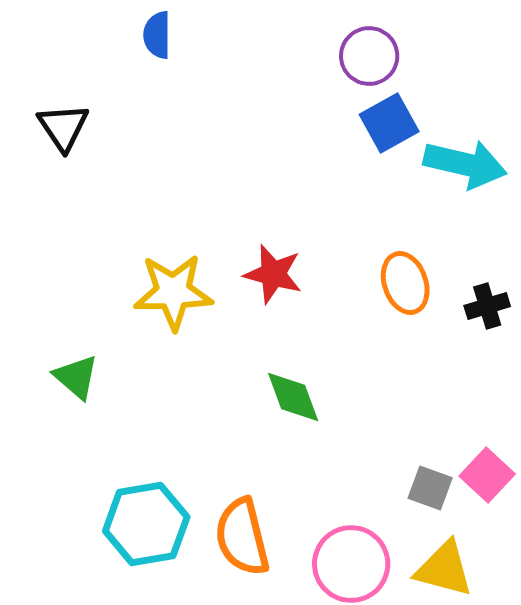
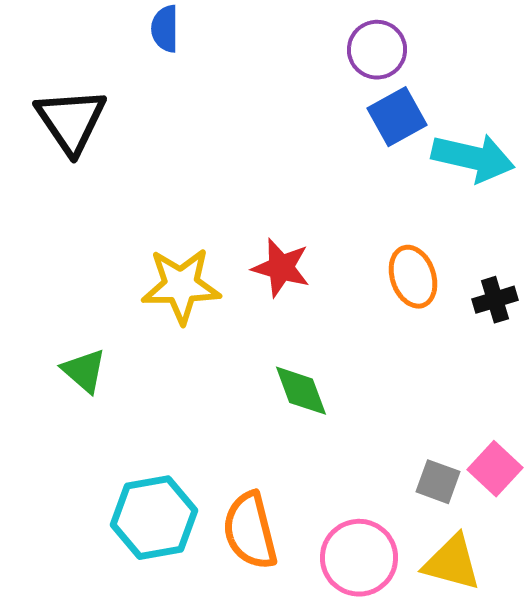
black triangle: (63, 127) -> (71, 121), size x1.4

